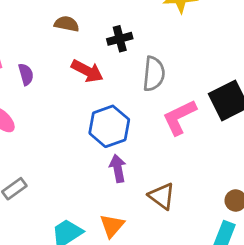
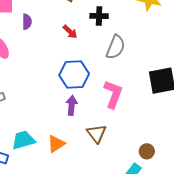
red arrow: (87, 71) -> (70, 32), size x0.7
pink L-shape: (179, 117) -> (113, 94), moved, turned 120

